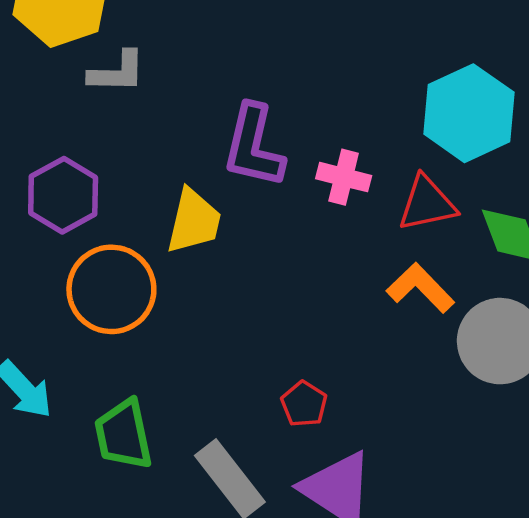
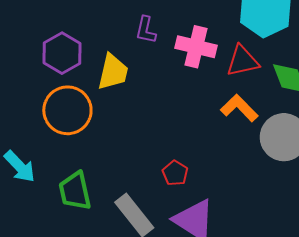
purple L-shape: (254, 146) -> (146, 30), size x0.6
pink cross: (344, 177) -> (196, 47), size x1.4
purple hexagon: (63, 195) -> (62, 53), moved

